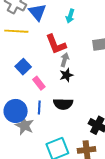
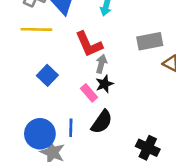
pink rectangle: (39, 83) -> (89, 93), moved
black semicircle: (63, 104) -> (102, 122), turned -54

